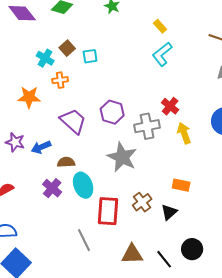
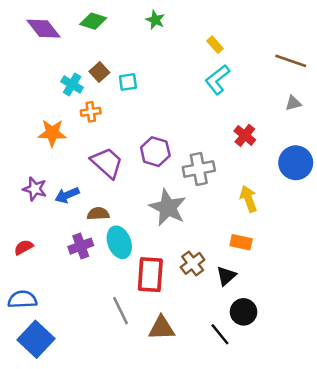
red cross: (170, 106) -> (245, 135), moved
yellow arrow: (184, 133) -> (248, 199), moved
purple cross: (52, 188) -> (81, 246), turned 30
black circle: (192, 249) -> (244, 312), moved
brown triangle: (132, 254) -> (162, 328), moved

